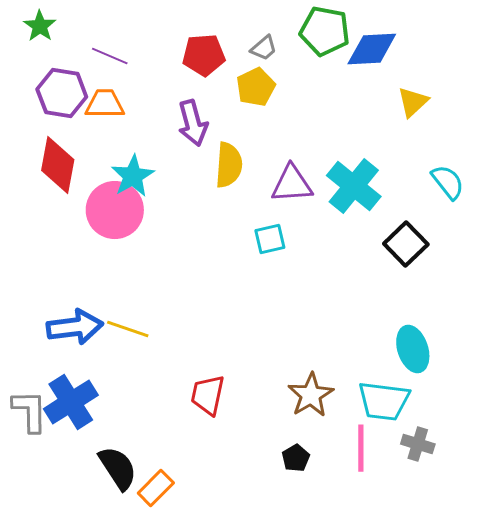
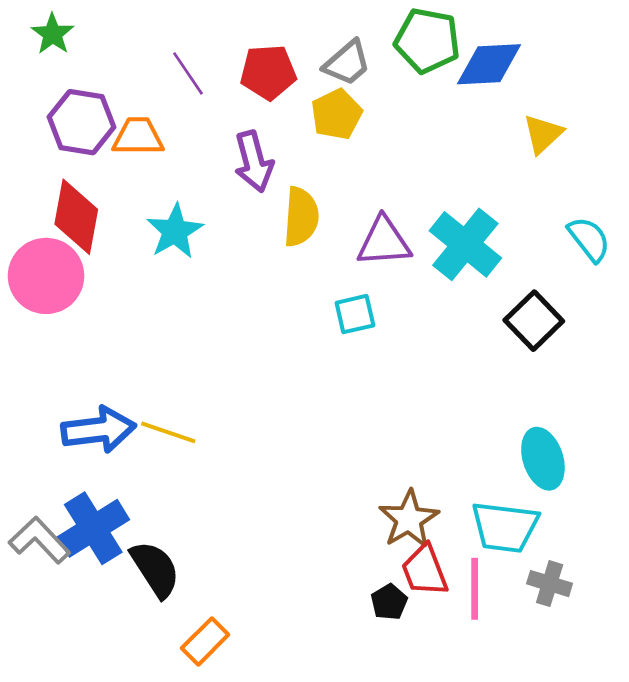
gray trapezoid: (264, 48) -> (347, 63), size x1.4
purple line: (110, 56) -> (188, 73), moved, turned 33
pink circle: (115, 210) -> (46, 276), moved
red trapezoid: (208, 395) -> (425, 570), moved, turned -33
gray L-shape: (30, 411) -> (39, 540), turned -42
black semicircle: (118, 468) -> (155, 569), moved

